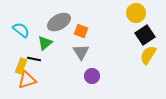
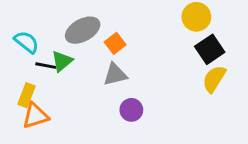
orange square: (81, 31) -> (115, 43), turned 32
gray triangle: (81, 52) -> (115, 74), turned 48
black line: (34, 59) -> (46, 66), moved

